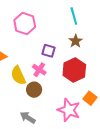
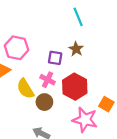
pink hexagon: (25, 24) -> (17, 48), moved
brown star: (76, 41) -> (76, 49), moved
red hexagon: (74, 70) -> (75, 87), moved

